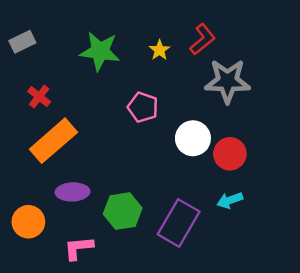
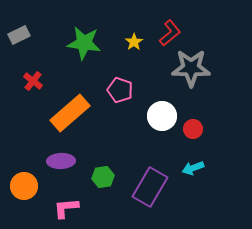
orange rectangle: (53, 141) -> (70, 113), moved
red circle: (230, 154) -> (193, 129), size x0.7
green hexagon: (123, 211) -> (103, 177), size x0.7

